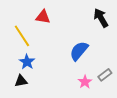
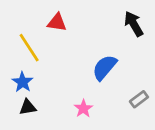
blue star: (27, 62) -> (22, 82), moved
pink star: (85, 82) -> (83, 109), moved

